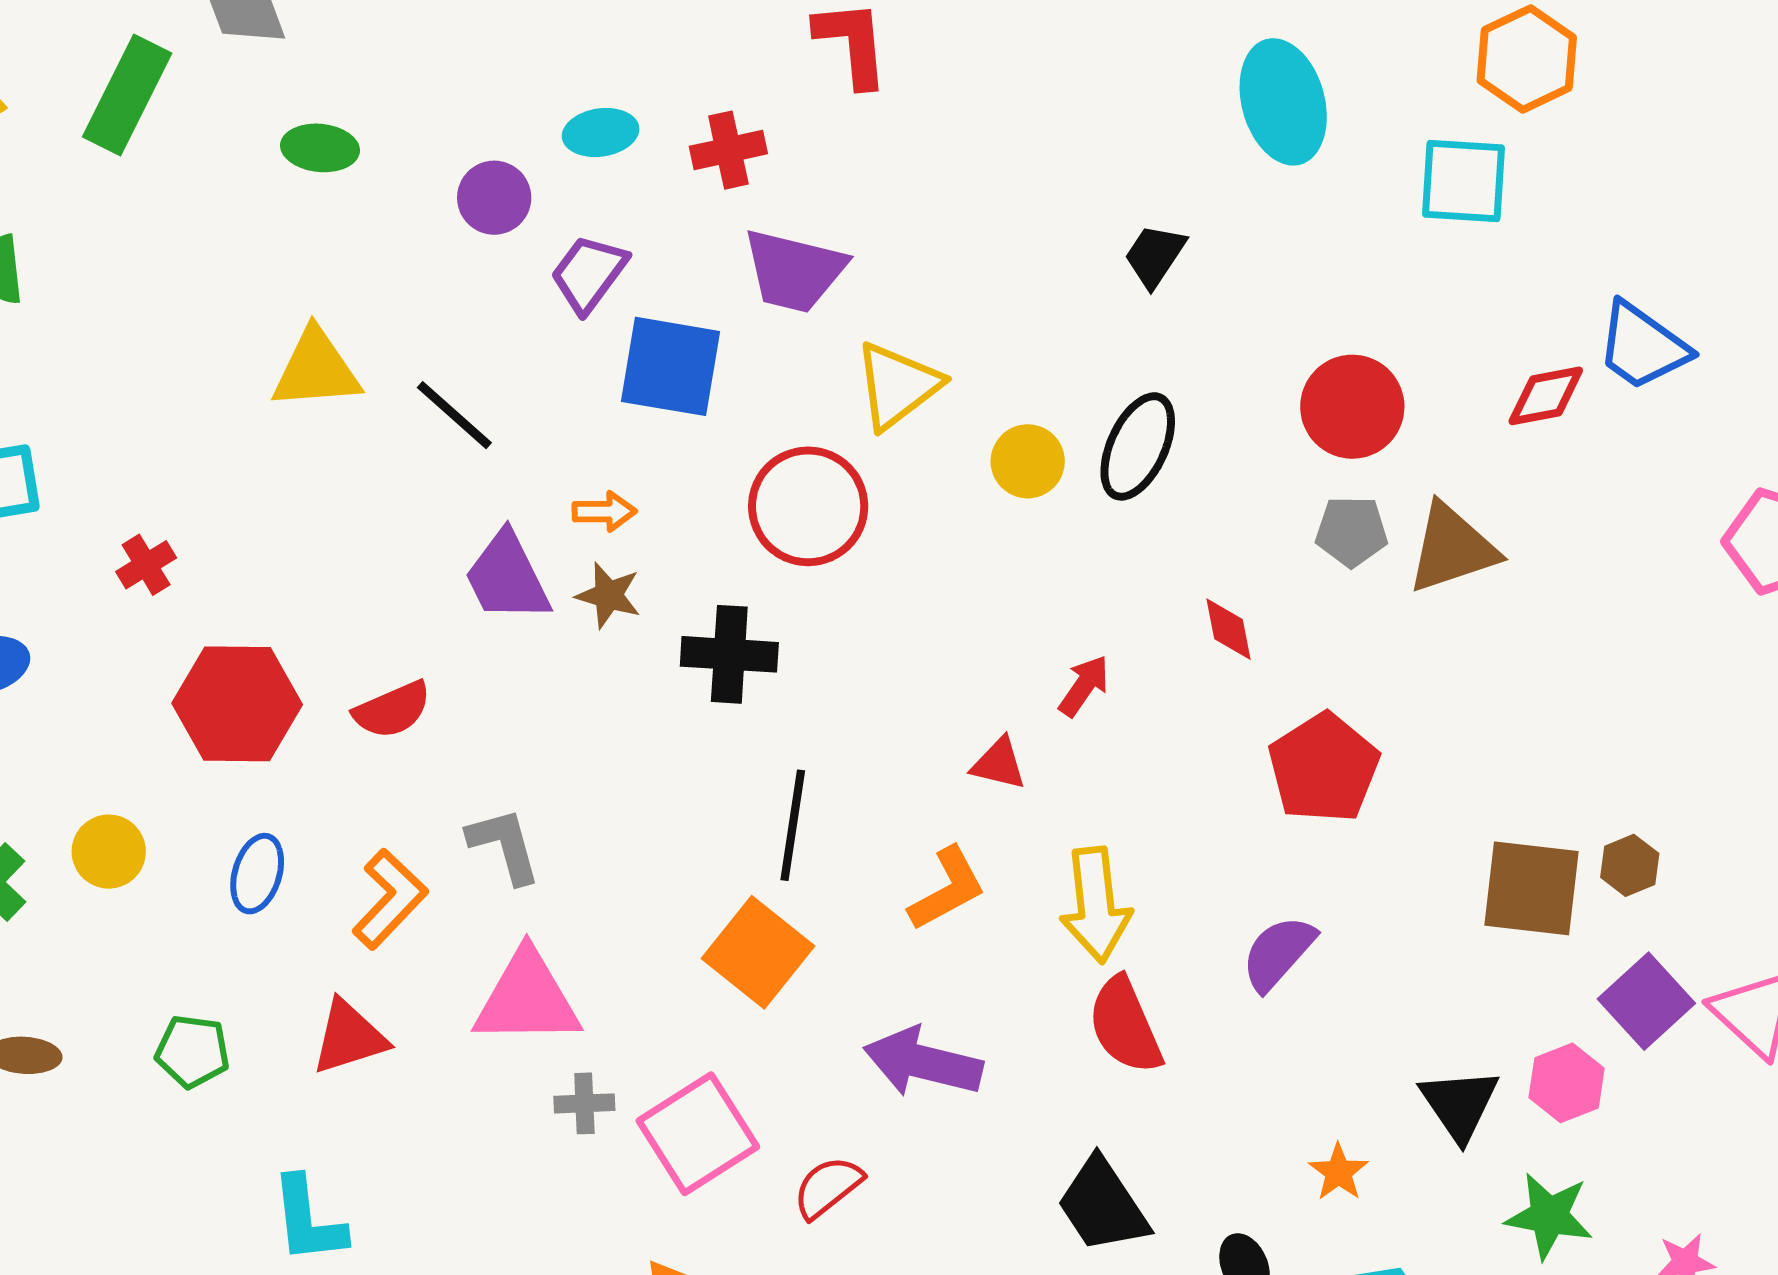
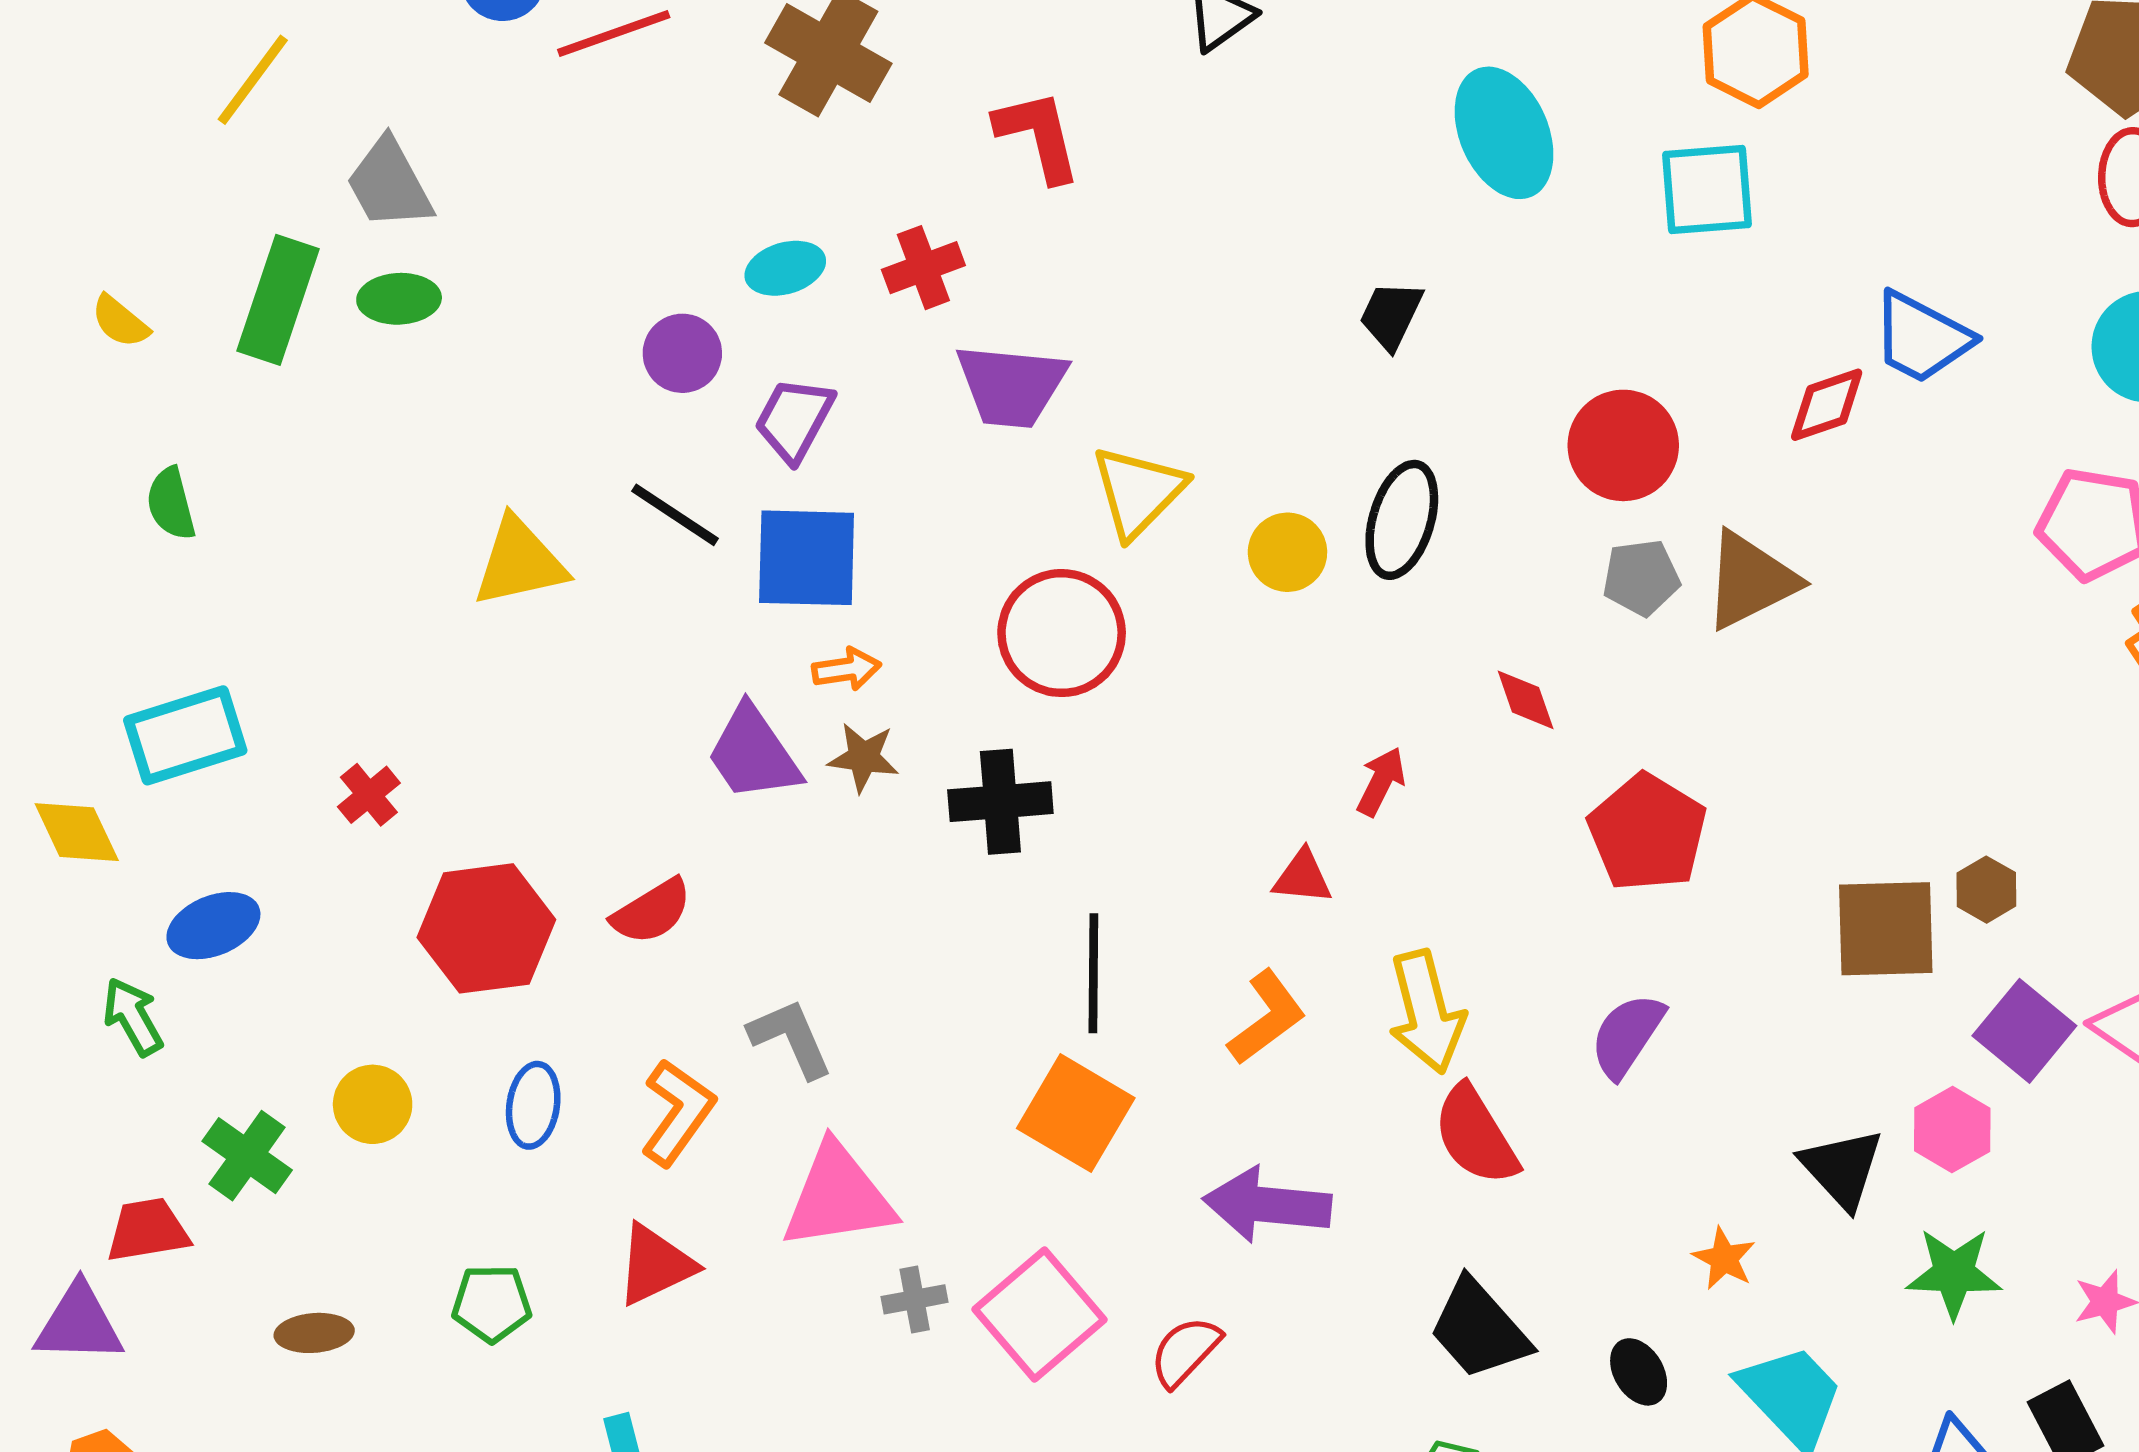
green ellipse: (320, 148) -> (399, 299), moved
blue square: (670, 366) -> (807, 558), moved
black line: (454, 415) -> (675, 515), moved

